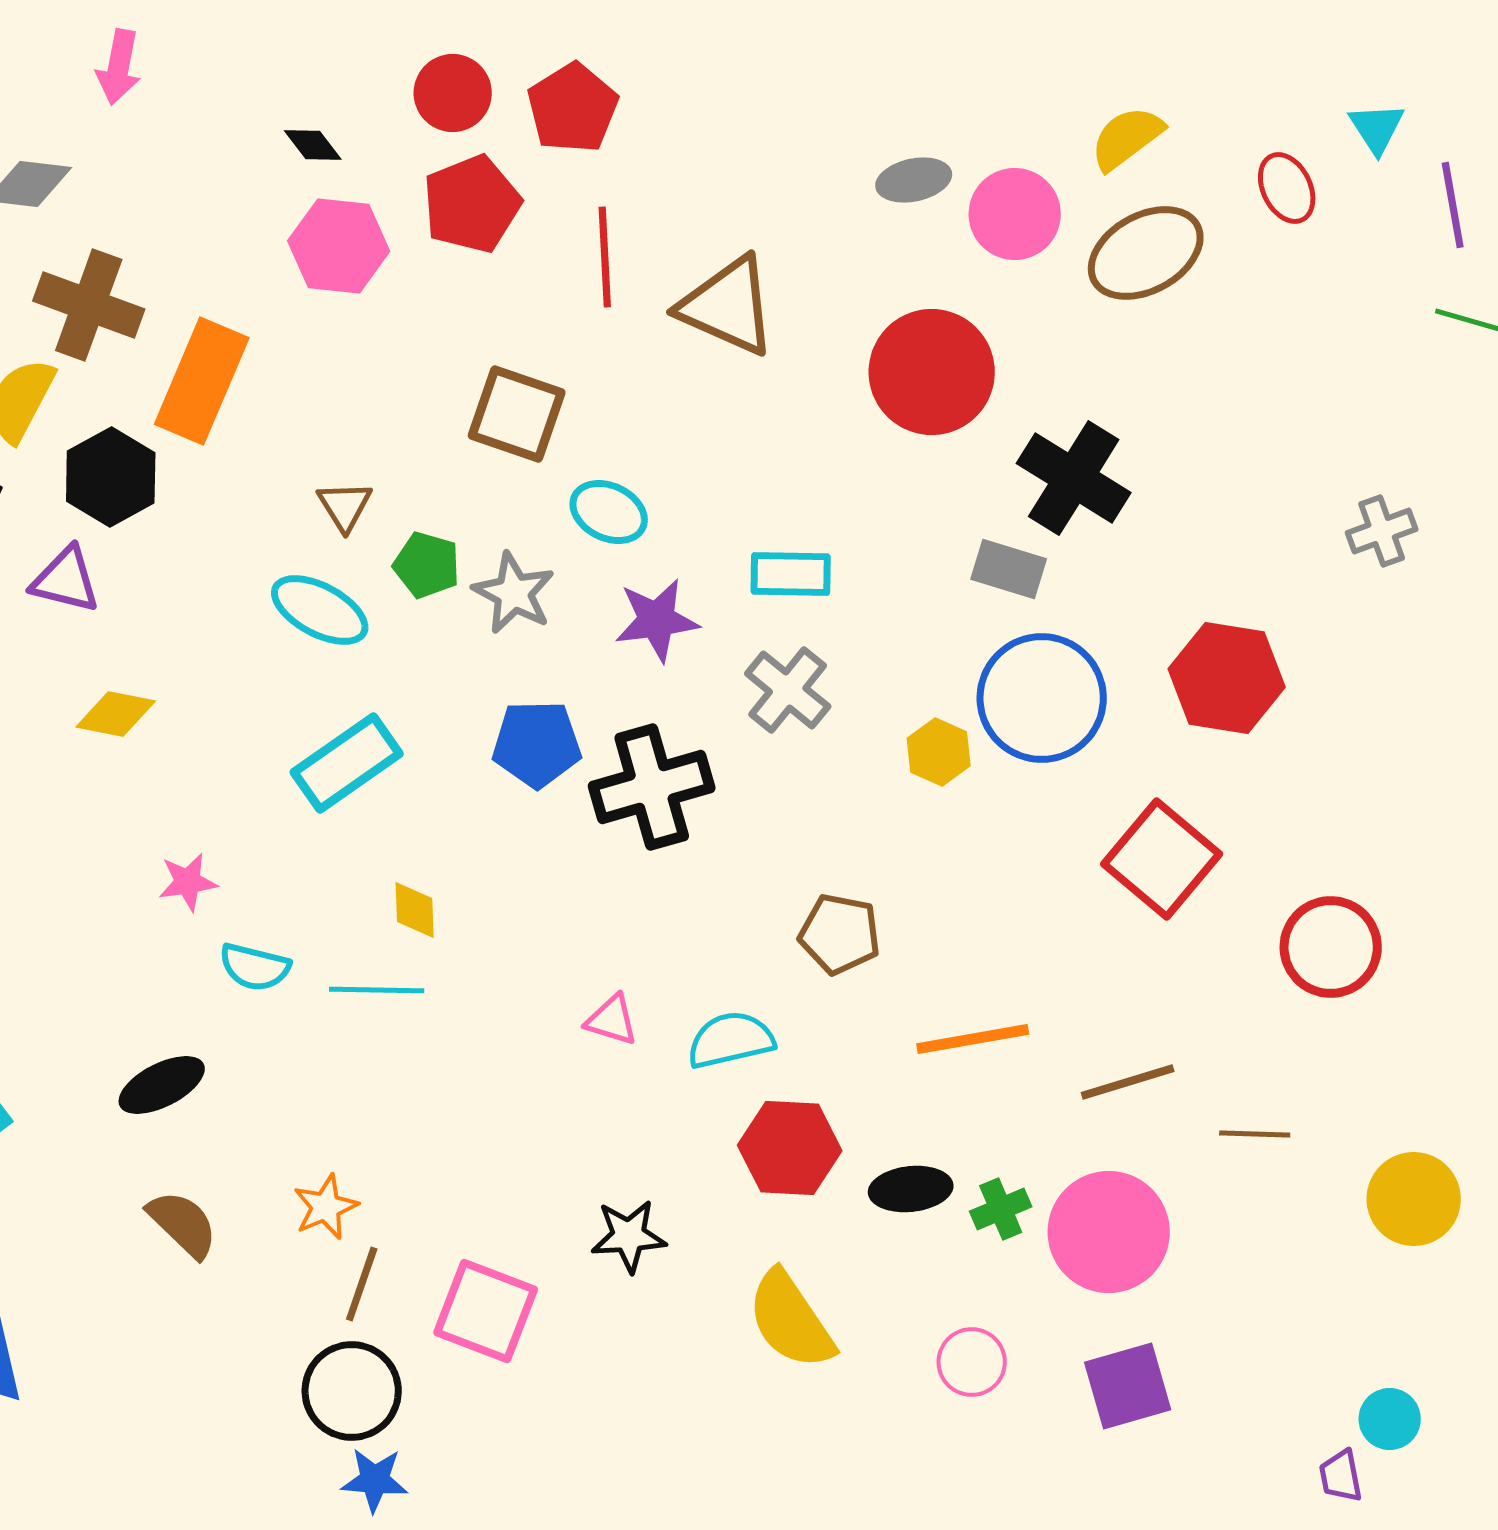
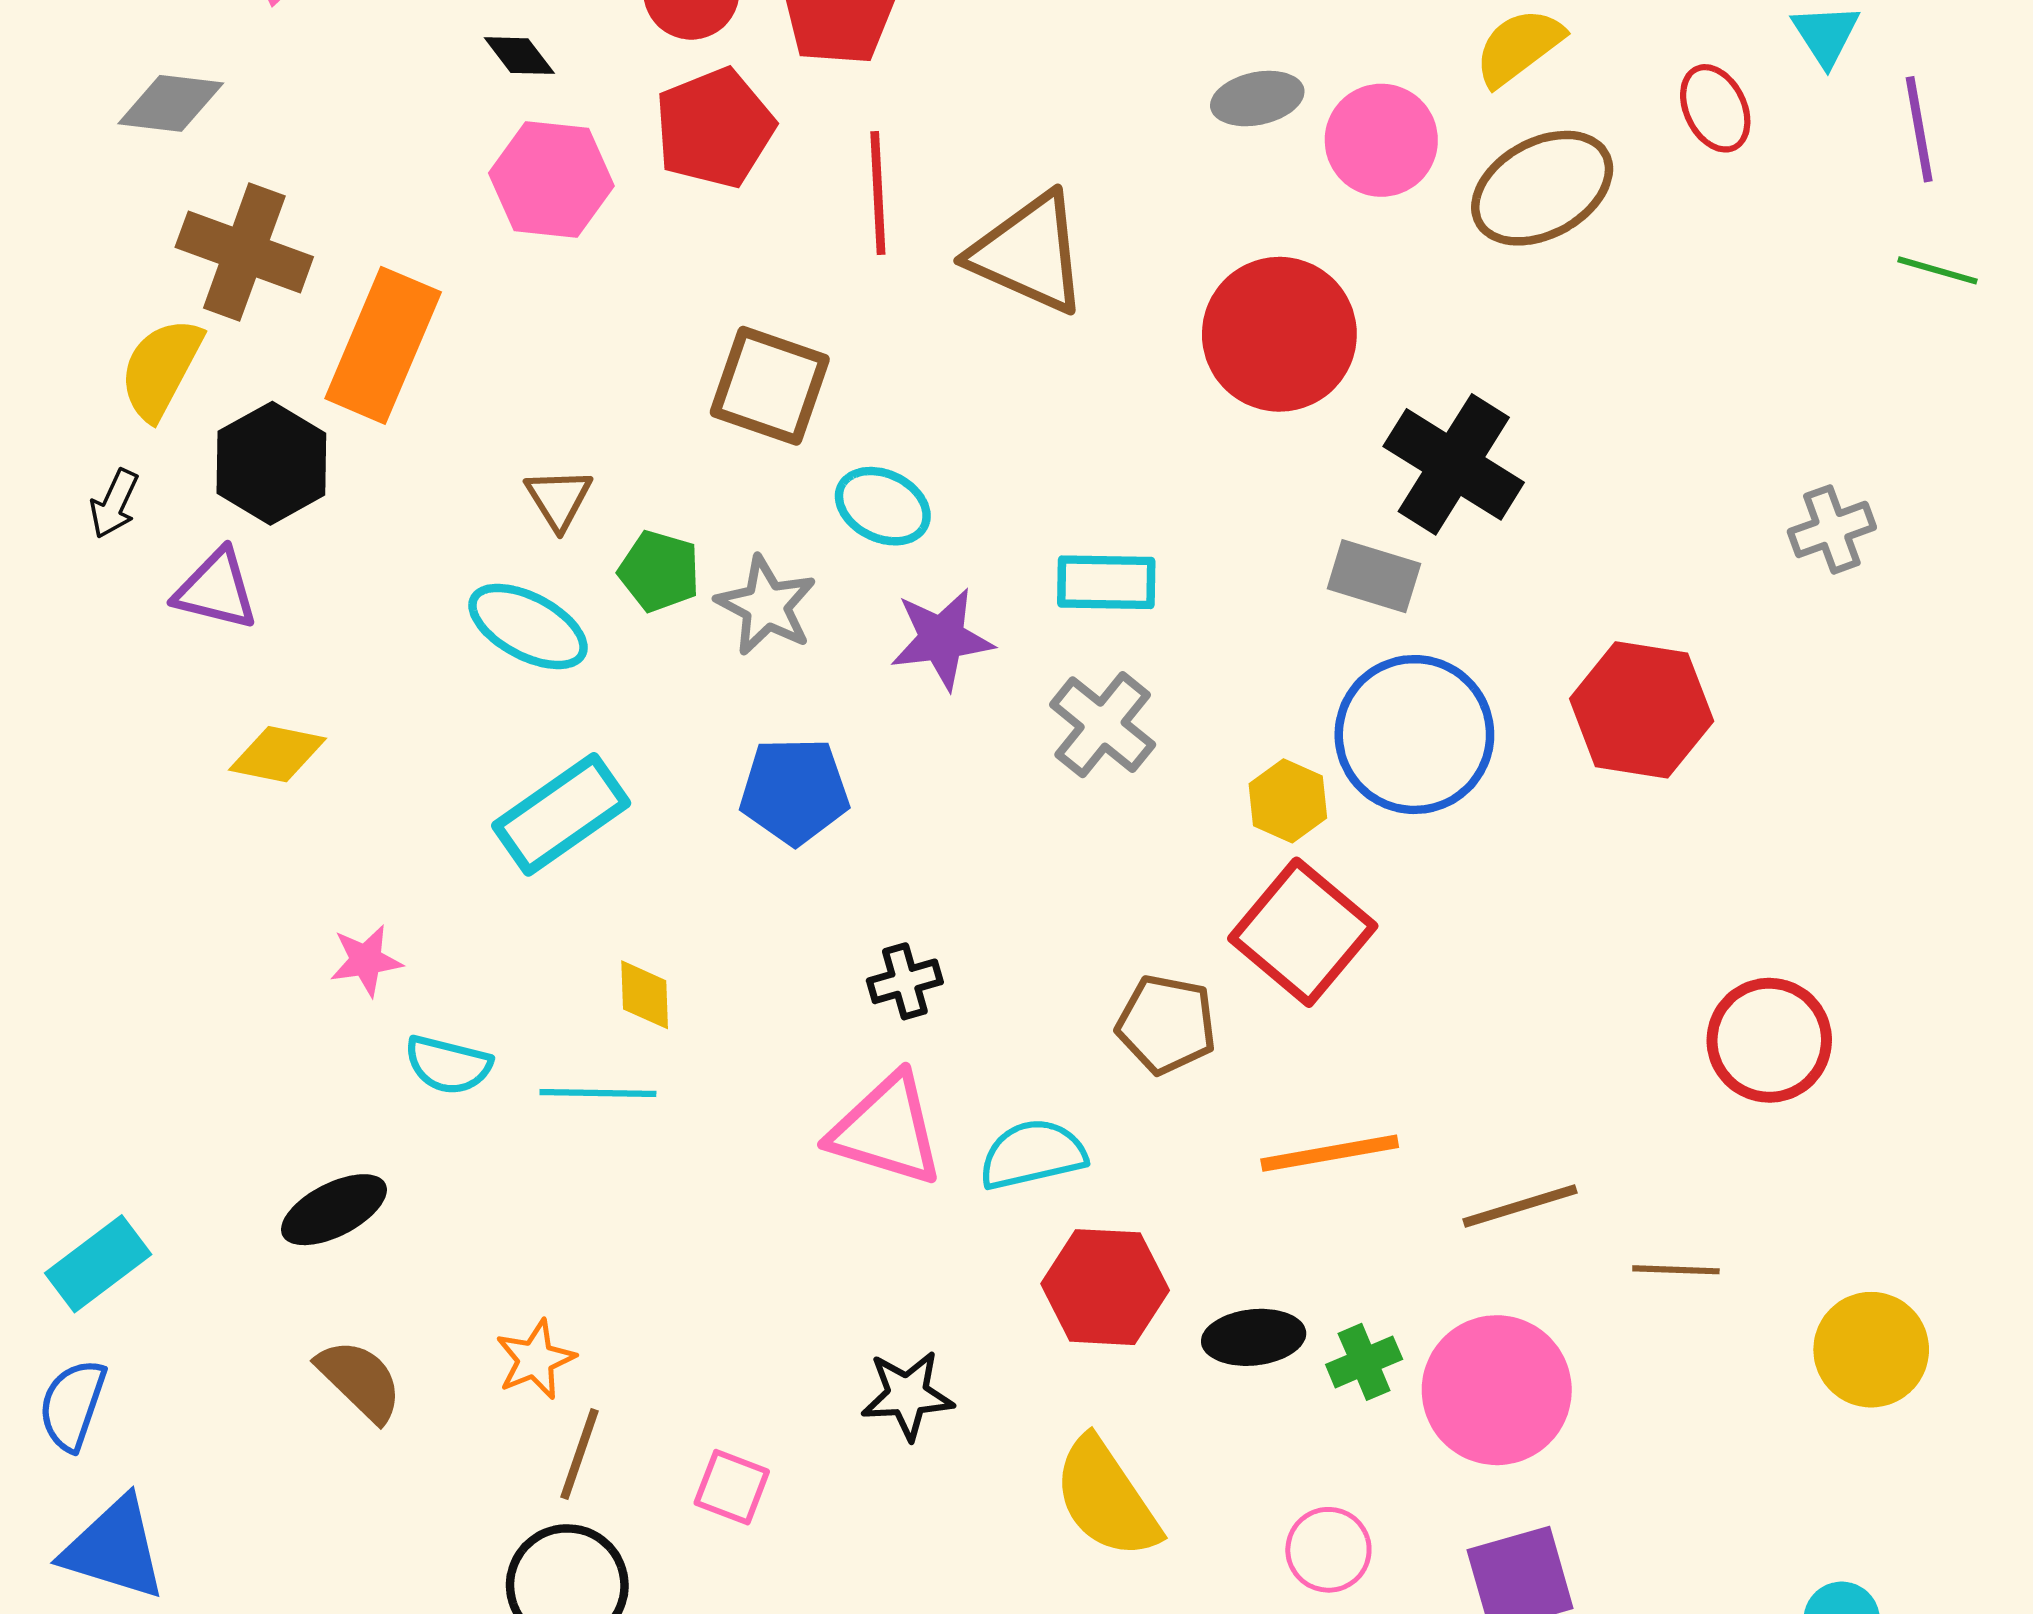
black cross: (652, 787) -> (905, 981), moved, size x0.5
red square: (1162, 859) -> (1303, 932), moved
pink triangle: (612, 1020) -> (886, 1130), size x1.8
pink square: (486, 1311) -> (732, 1487), size x0.6

